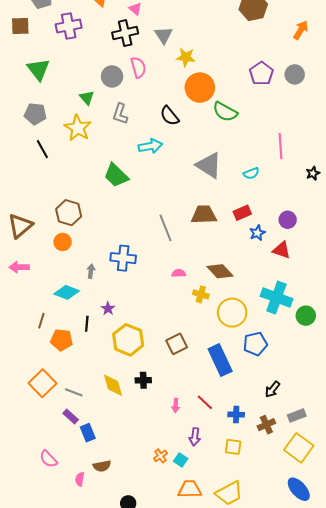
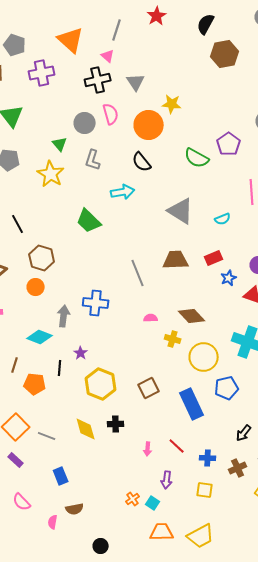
yellow star: (186, 57) -> (172, 104), moved
purple pentagon: (261, 73) -> (229, 144), moved
orange circle: (200, 88) -> (149, 125), moved
black line: (42, 149) -> (18, 224), moved
gray arrow: (91, 271) -> (64, 316), size x1.5
purple rectangle: (71, 417) -> (16, 460), moved

